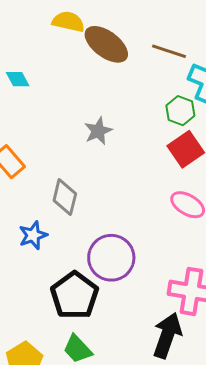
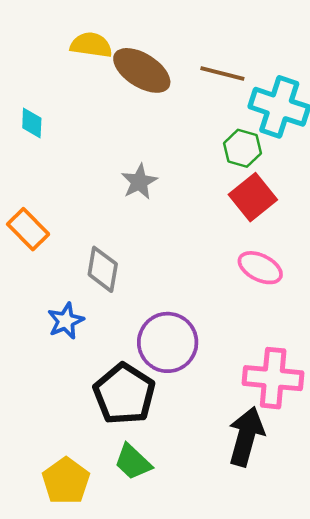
cyan diamond: (18, 79) -> (32, 123), turned 35

